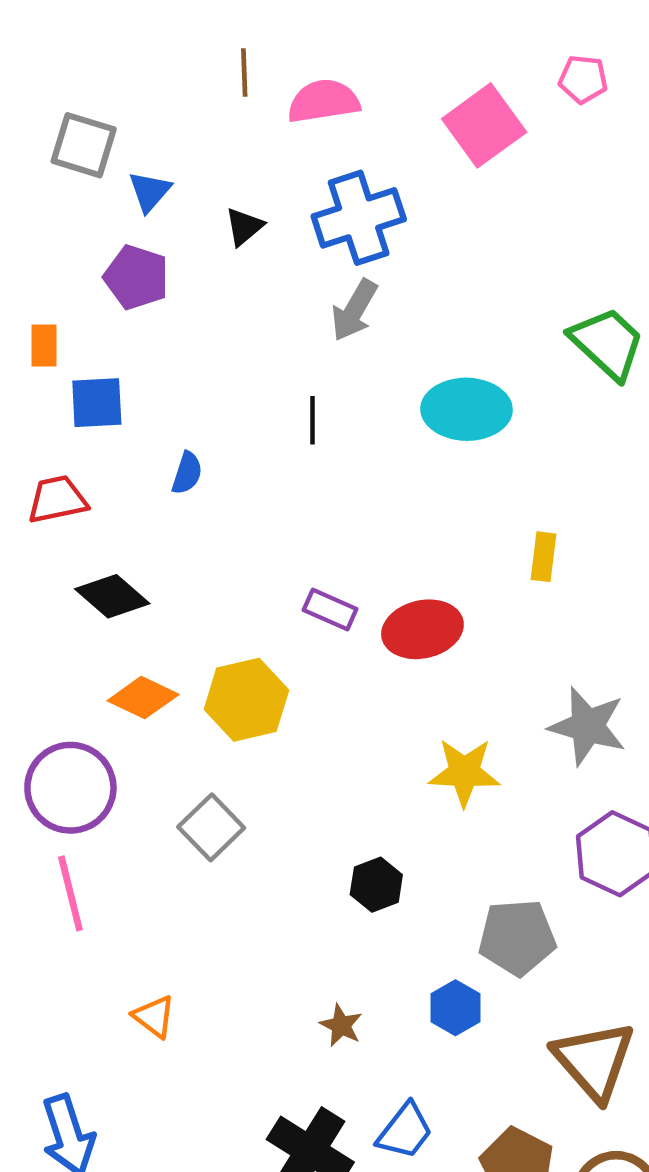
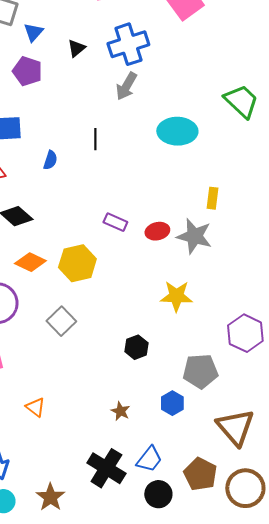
black line: (312, 420) -> (95, 139), moved
red ellipse: (422, 629) -> (157, 231), size x0.7
gray star: (588, 726) -> (194, 236), moved

